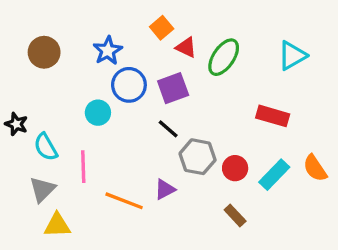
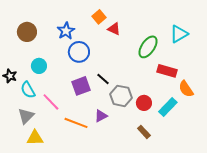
green ellipse: (224, 57) -> (148, 47), moved
purple square: (173, 88) -> (81, 86), moved
cyan circle: (98, 113) -> (39, 66), moved
pink line: (83, 167) -> (51, 102), turned -42
orange semicircle: (315, 168) -> (186, 89), moved

